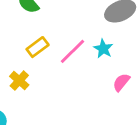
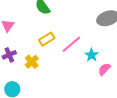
cyan star: (103, 49) -> (92, 55), moved

